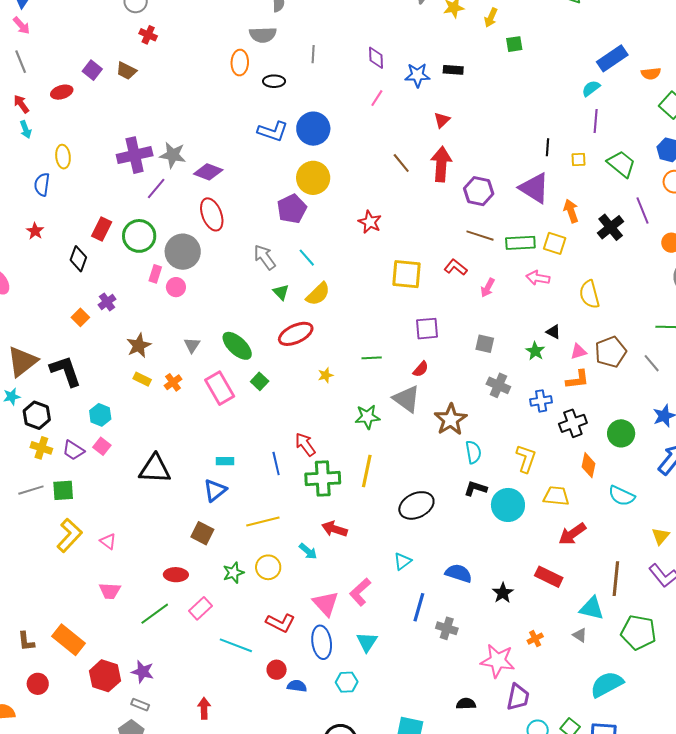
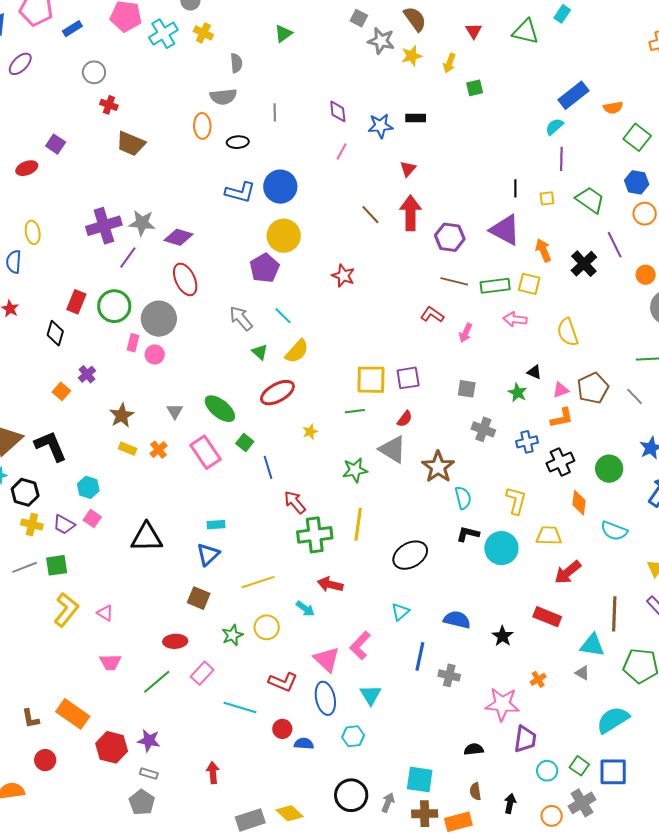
brown trapezoid: (126, 71) -> (131, 144), moved, size x1.4
yellow square: (407, 274) -> (371, 380), moved
blue line: (276, 464) -> (268, 467), moved

